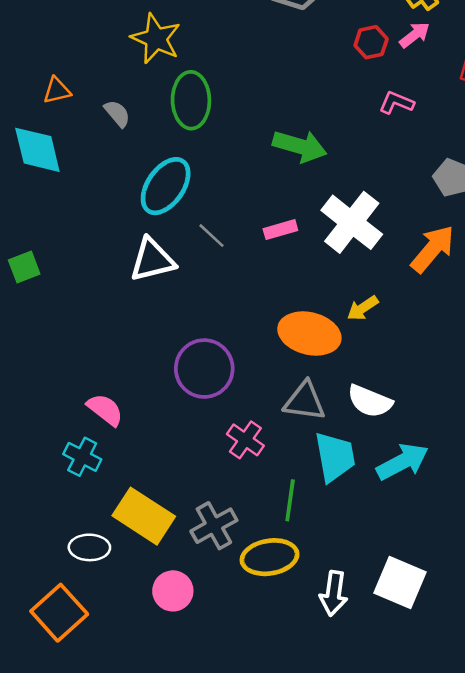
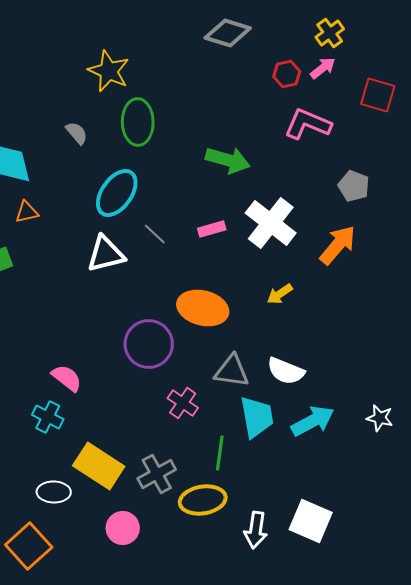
orange triangle: (57, 91) -> (27, 212), moved
pink L-shape: (396, 103) -> (308, 124), size x1.6
orange ellipse: (309, 334) -> (203, 308), moved

